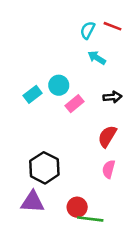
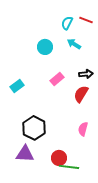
cyan circle: (59, 85) -> (45, 47), moved
cyan rectangle: (33, 94) -> (17, 86), moved
red semicircle: (107, 136) -> (81, 94), moved

